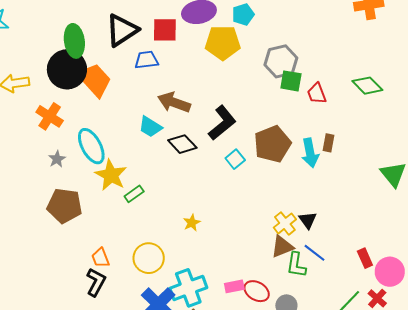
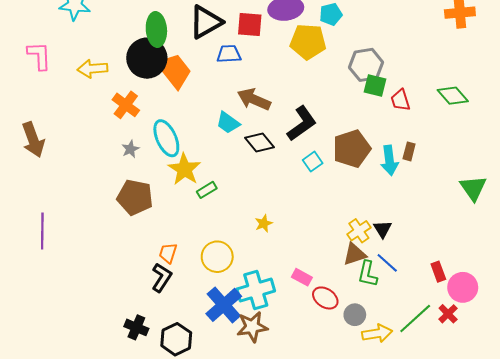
orange trapezoid: (101, 258) -> (168, 253), turned 35
pink rectangle: (234, 286) -> (302, 277), moved, turned 36

